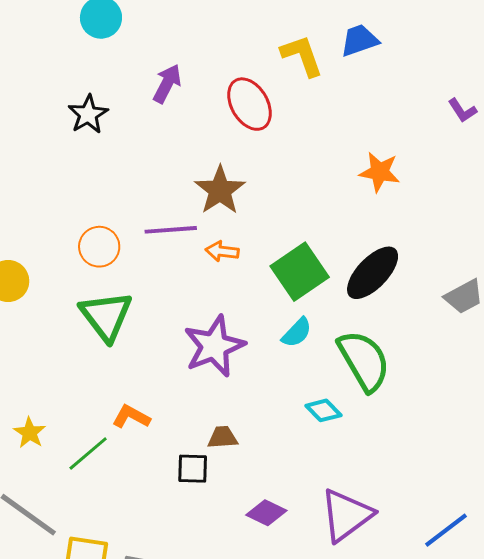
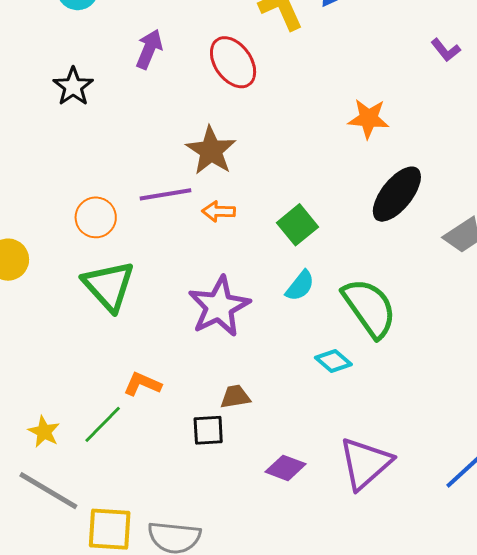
green square: (300, 272) -> (297, 225), size x0.7
black ellipse: (373, 273) -> (397, 194), moved
yellow star: (30, 433) -> (44, 432), moved

